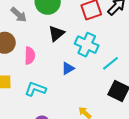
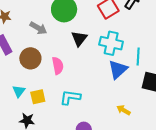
cyan line: (110, 63) -> (138, 57), turned -36
blue triangle: (68, 68) -> (118, 69), moved, size x1.5

